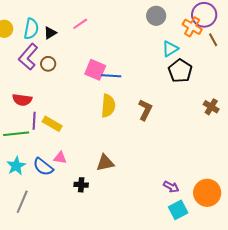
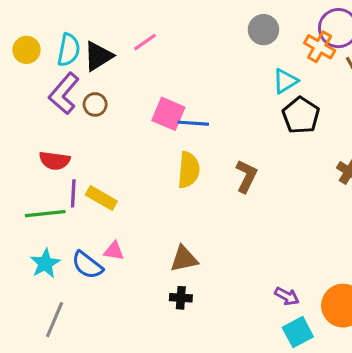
black triangle: (50, 33) -> (98, 56), size x1.5
black cross: (81, 185) -> (181, 298), moved

